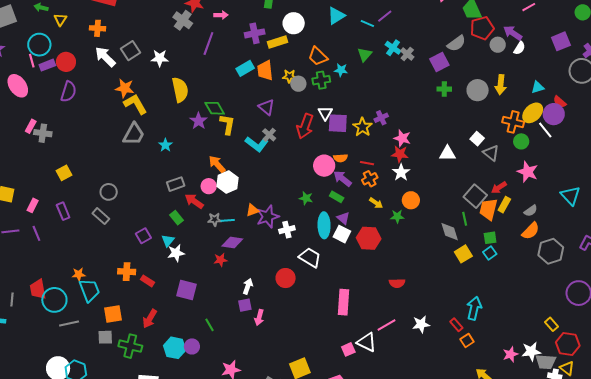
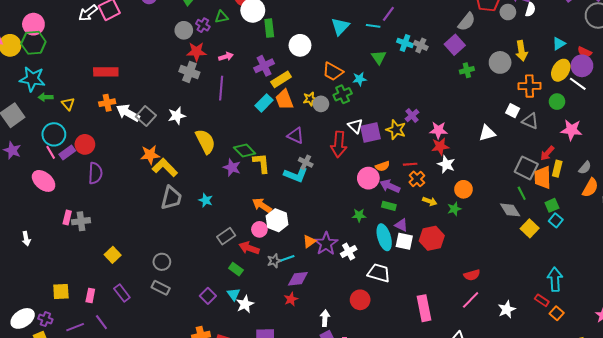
yellow rectangle: (278, 42) -> (281, 79), moved
white arrow: (105, 57) -> (128, 113), moved
orange cross: (513, 122) -> (529, 86), moved
pink line: (387, 325) -> (471, 300), moved

